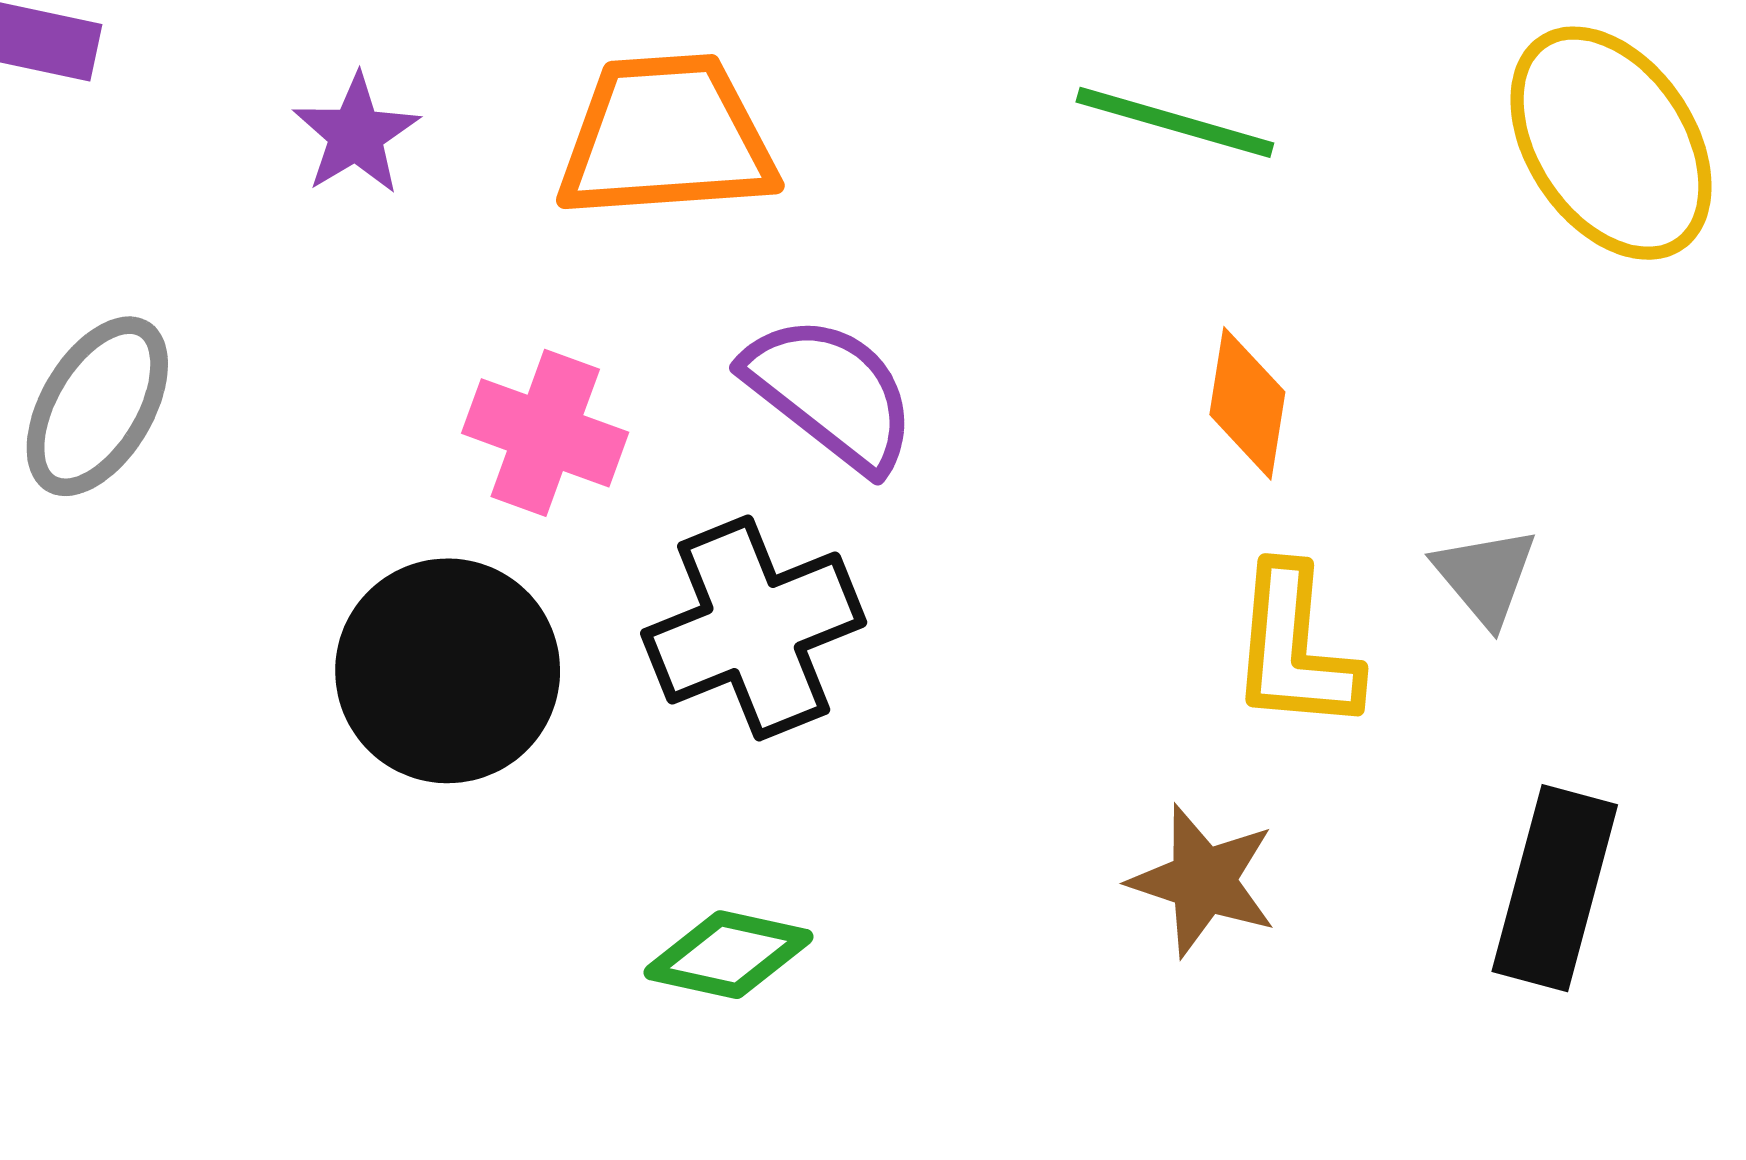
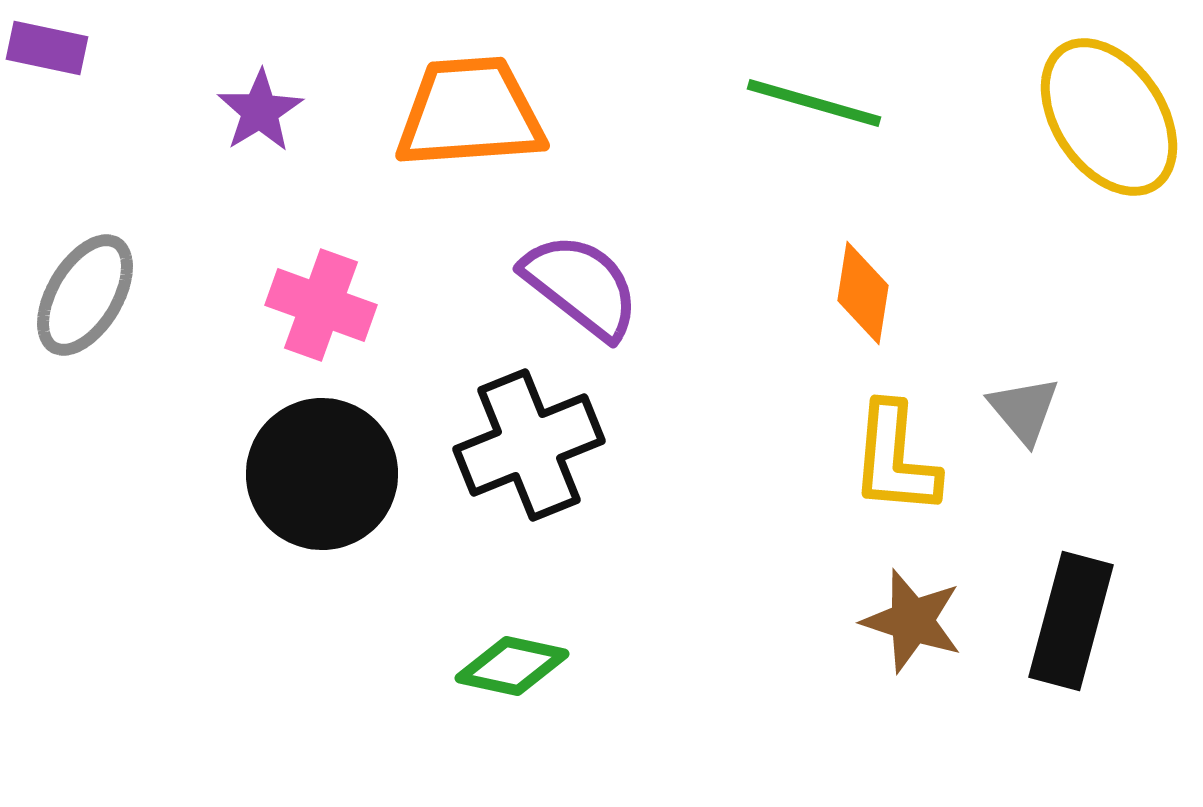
pink cross: (545, 433) -> (321, 305), moved
brown star: (1203, 881) -> (912, 621), moved

